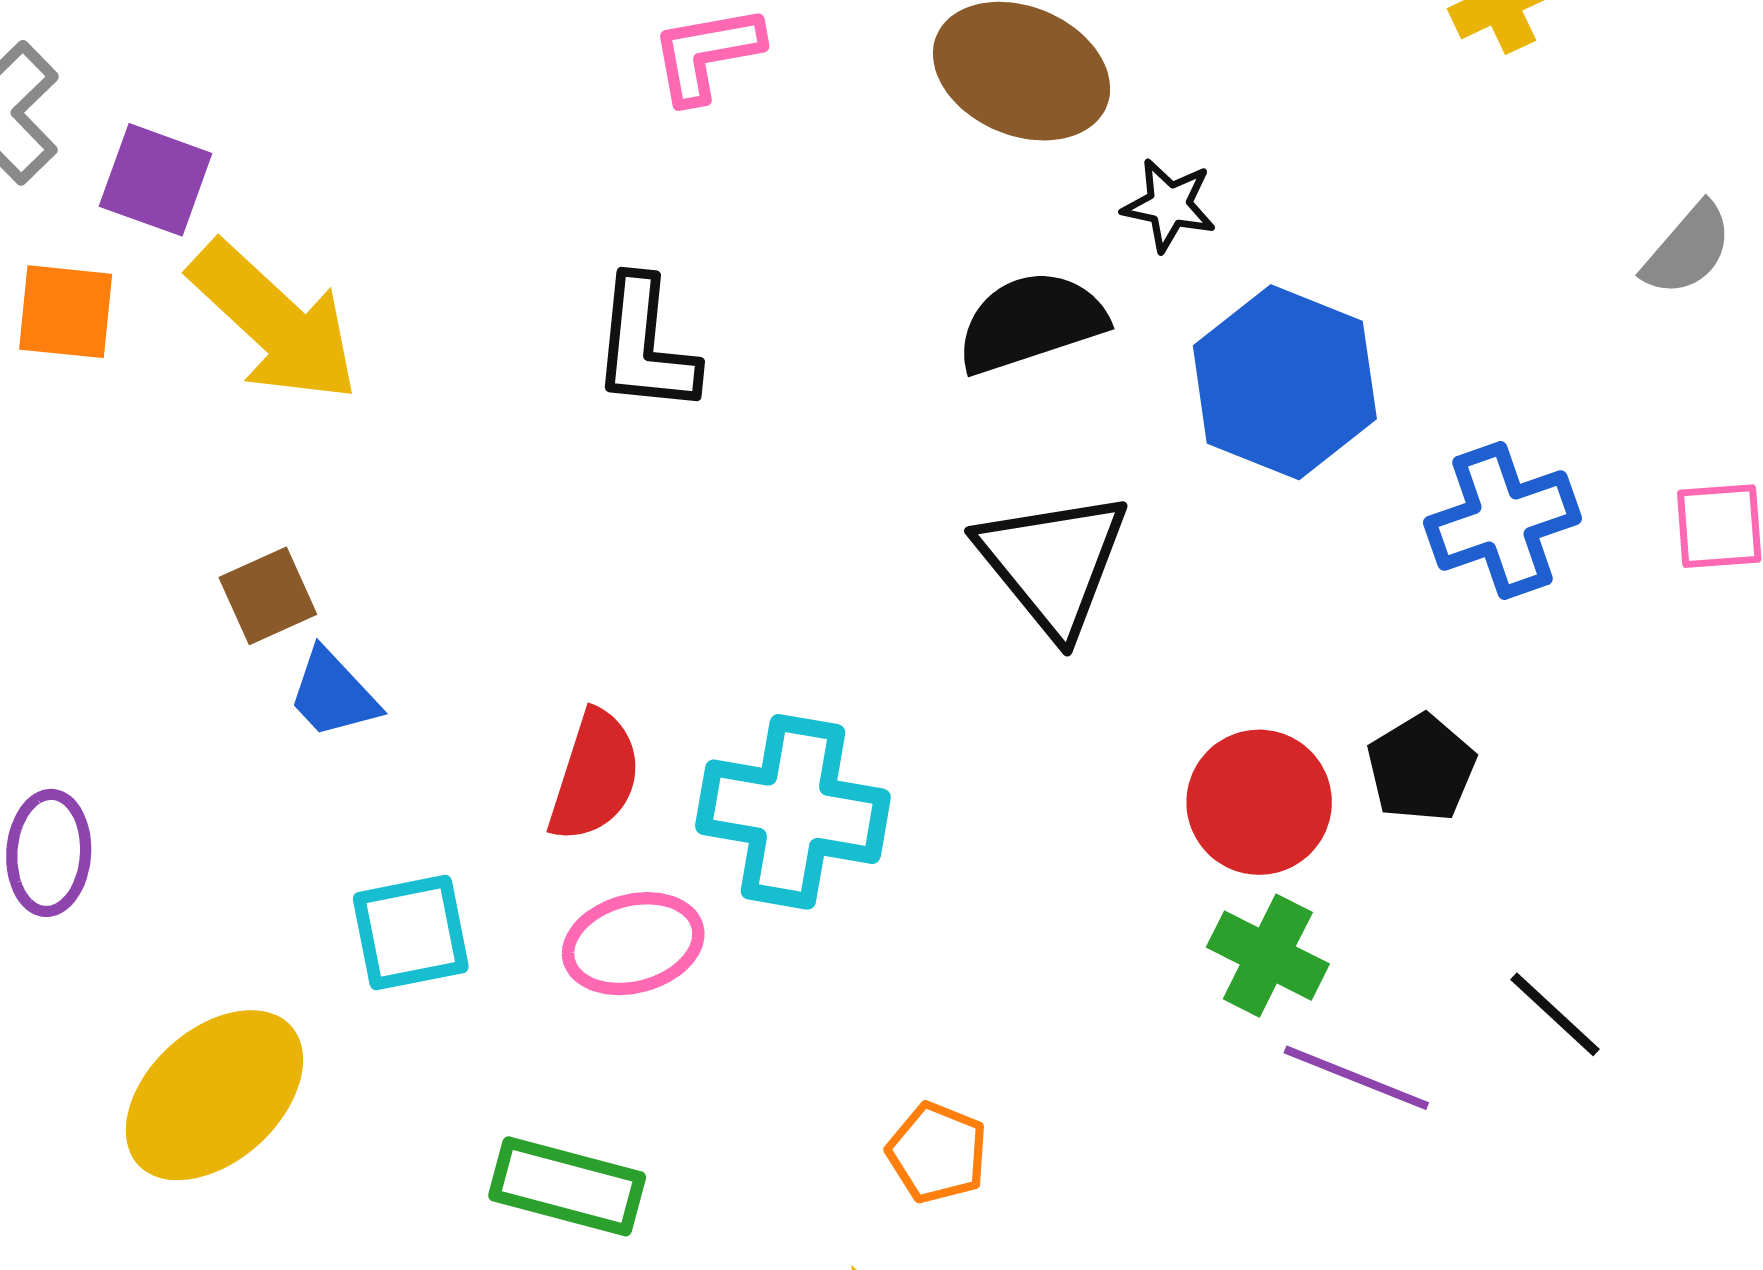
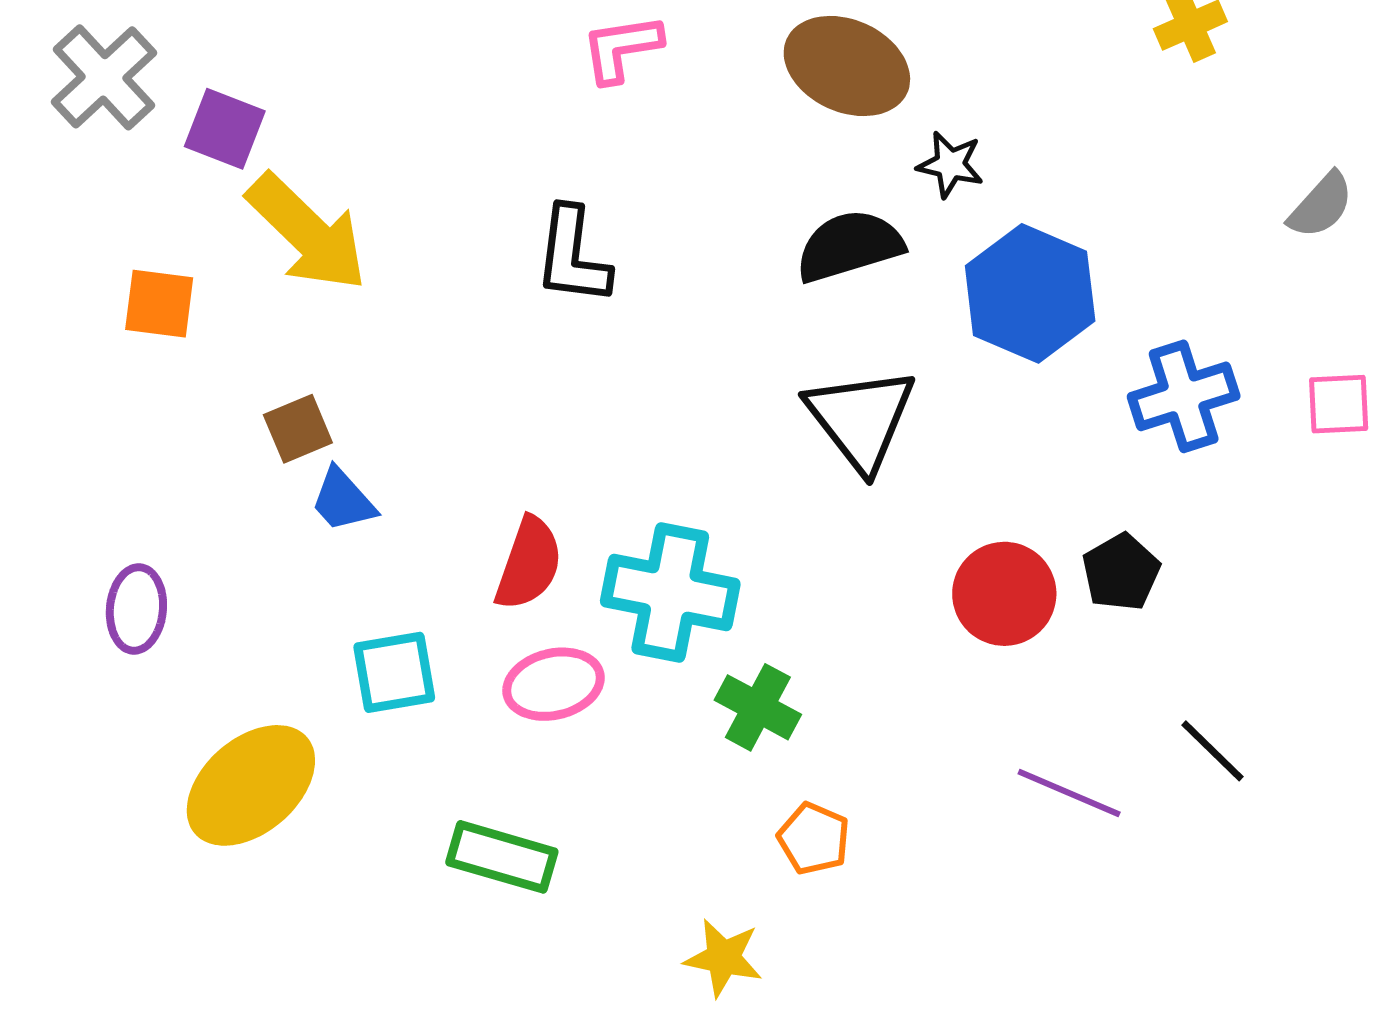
orange square: (66, 312) -> (159, 304), moved
green cross: (1268, 956) -> (758, 707), moved
orange pentagon: (937, 1153) -> (814, 839), moved

